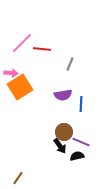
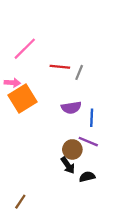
red line: (42, 49) -> (60, 67), moved
purple line: (81, 142) -> (88, 142), moved

